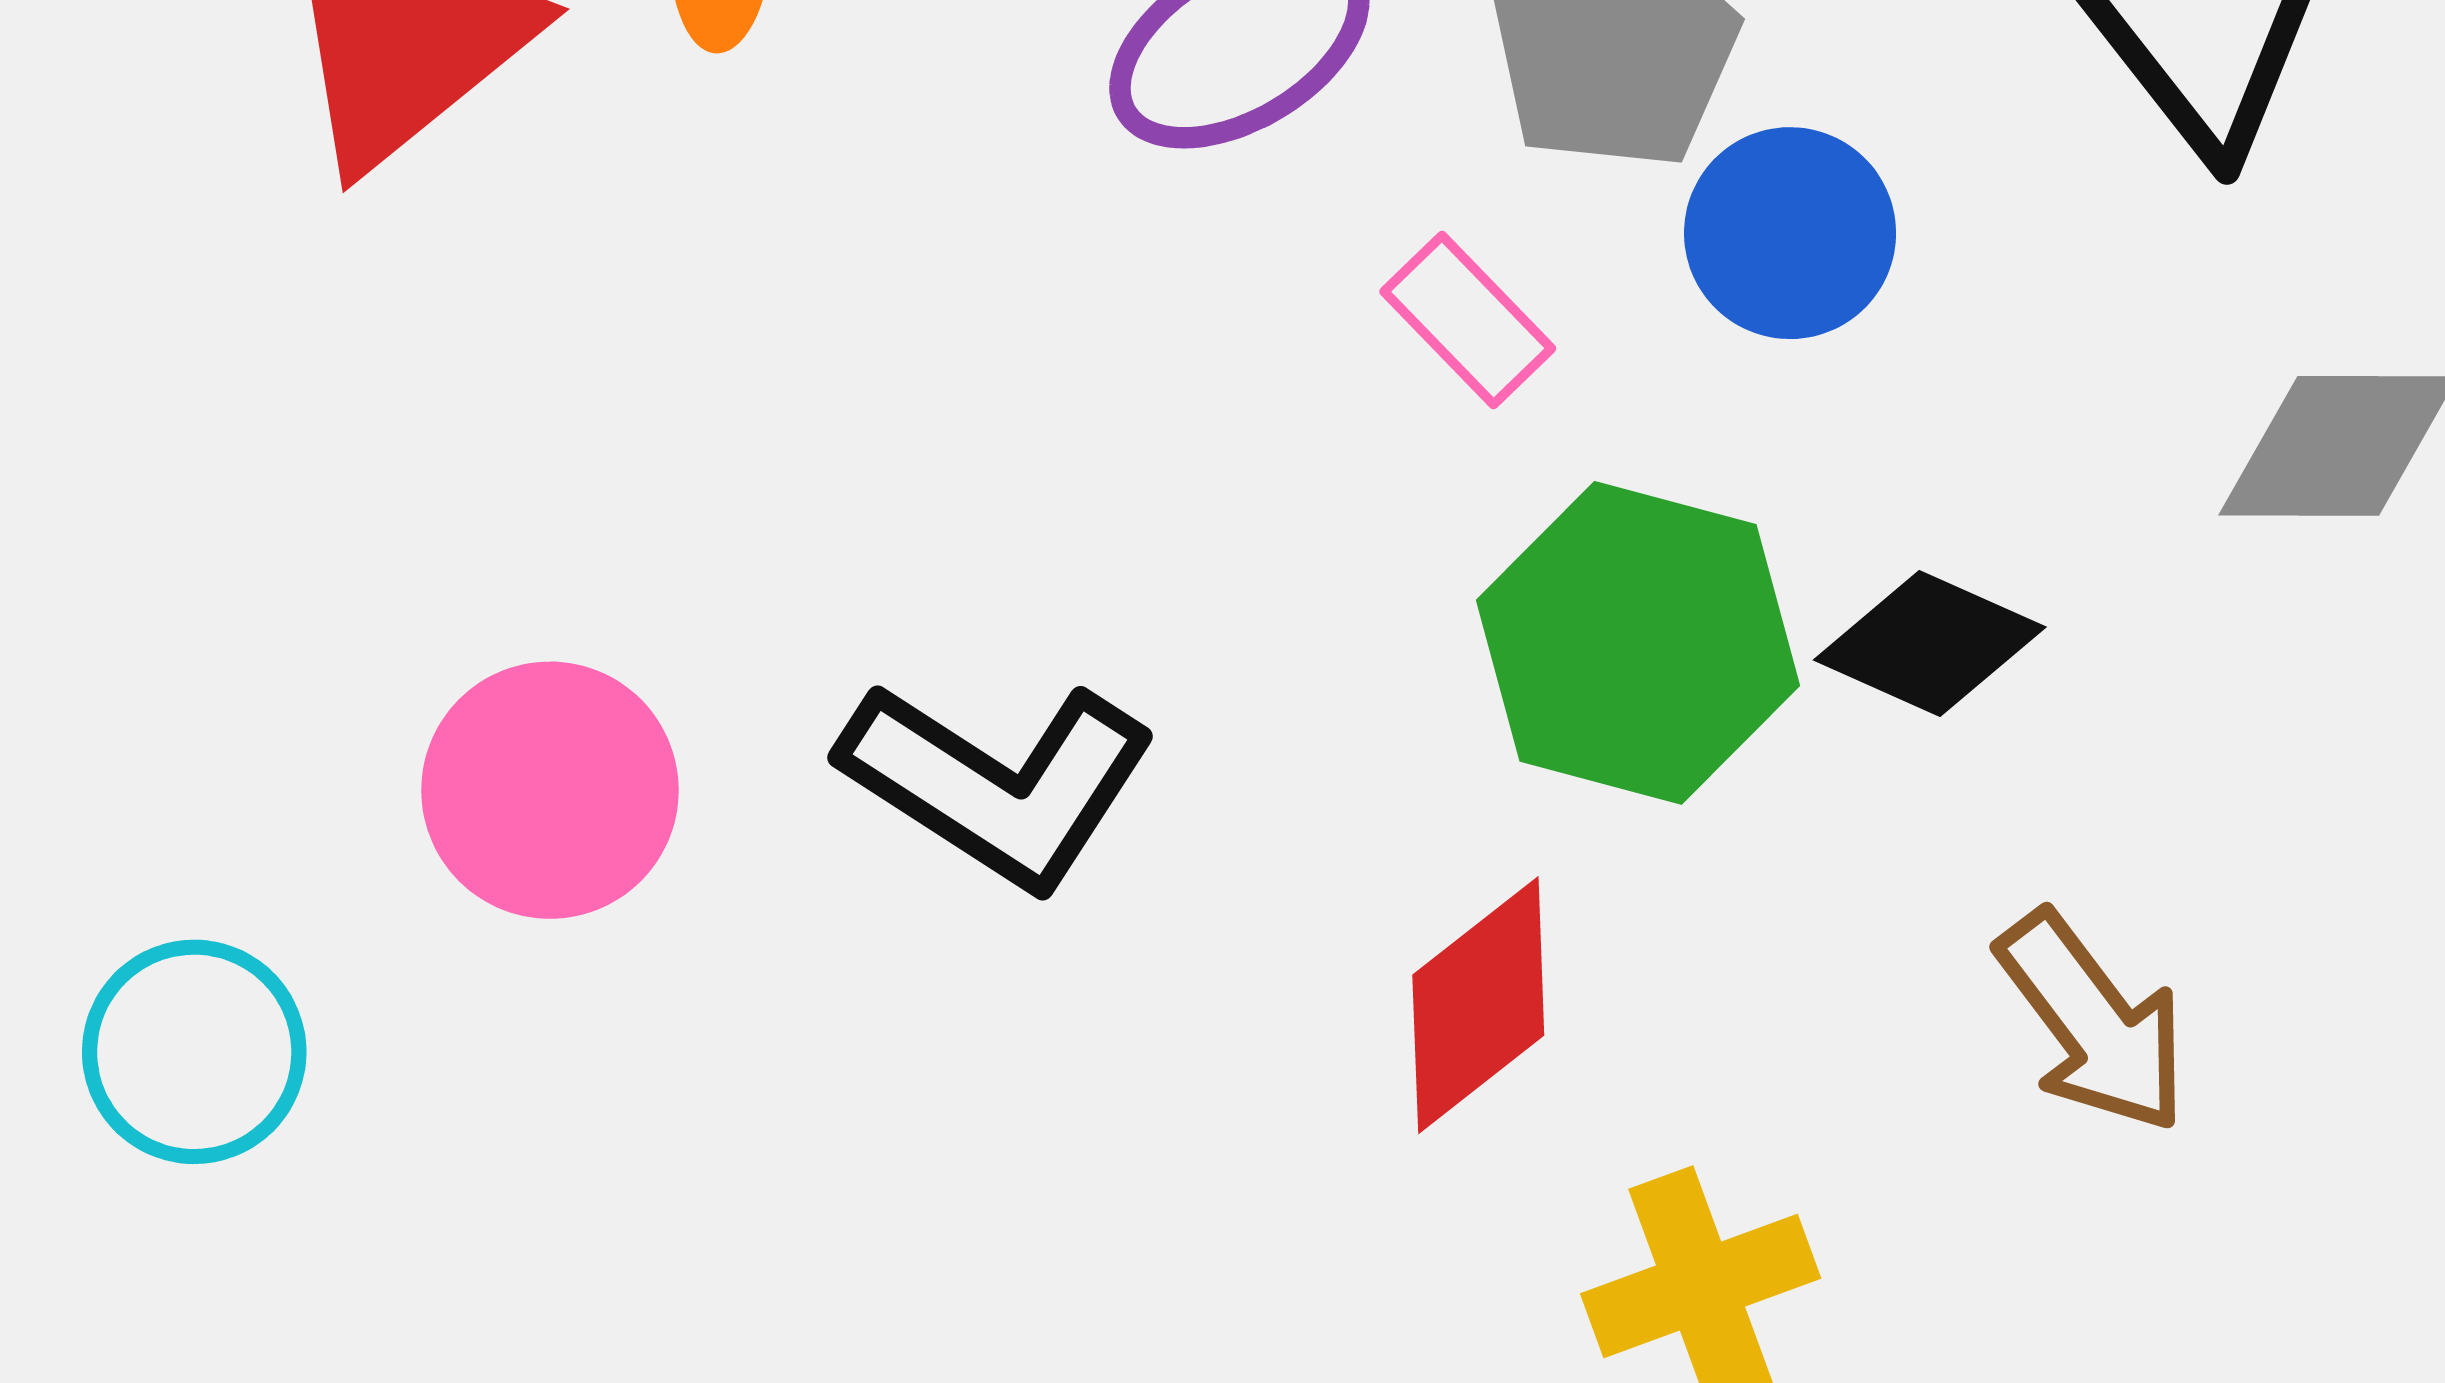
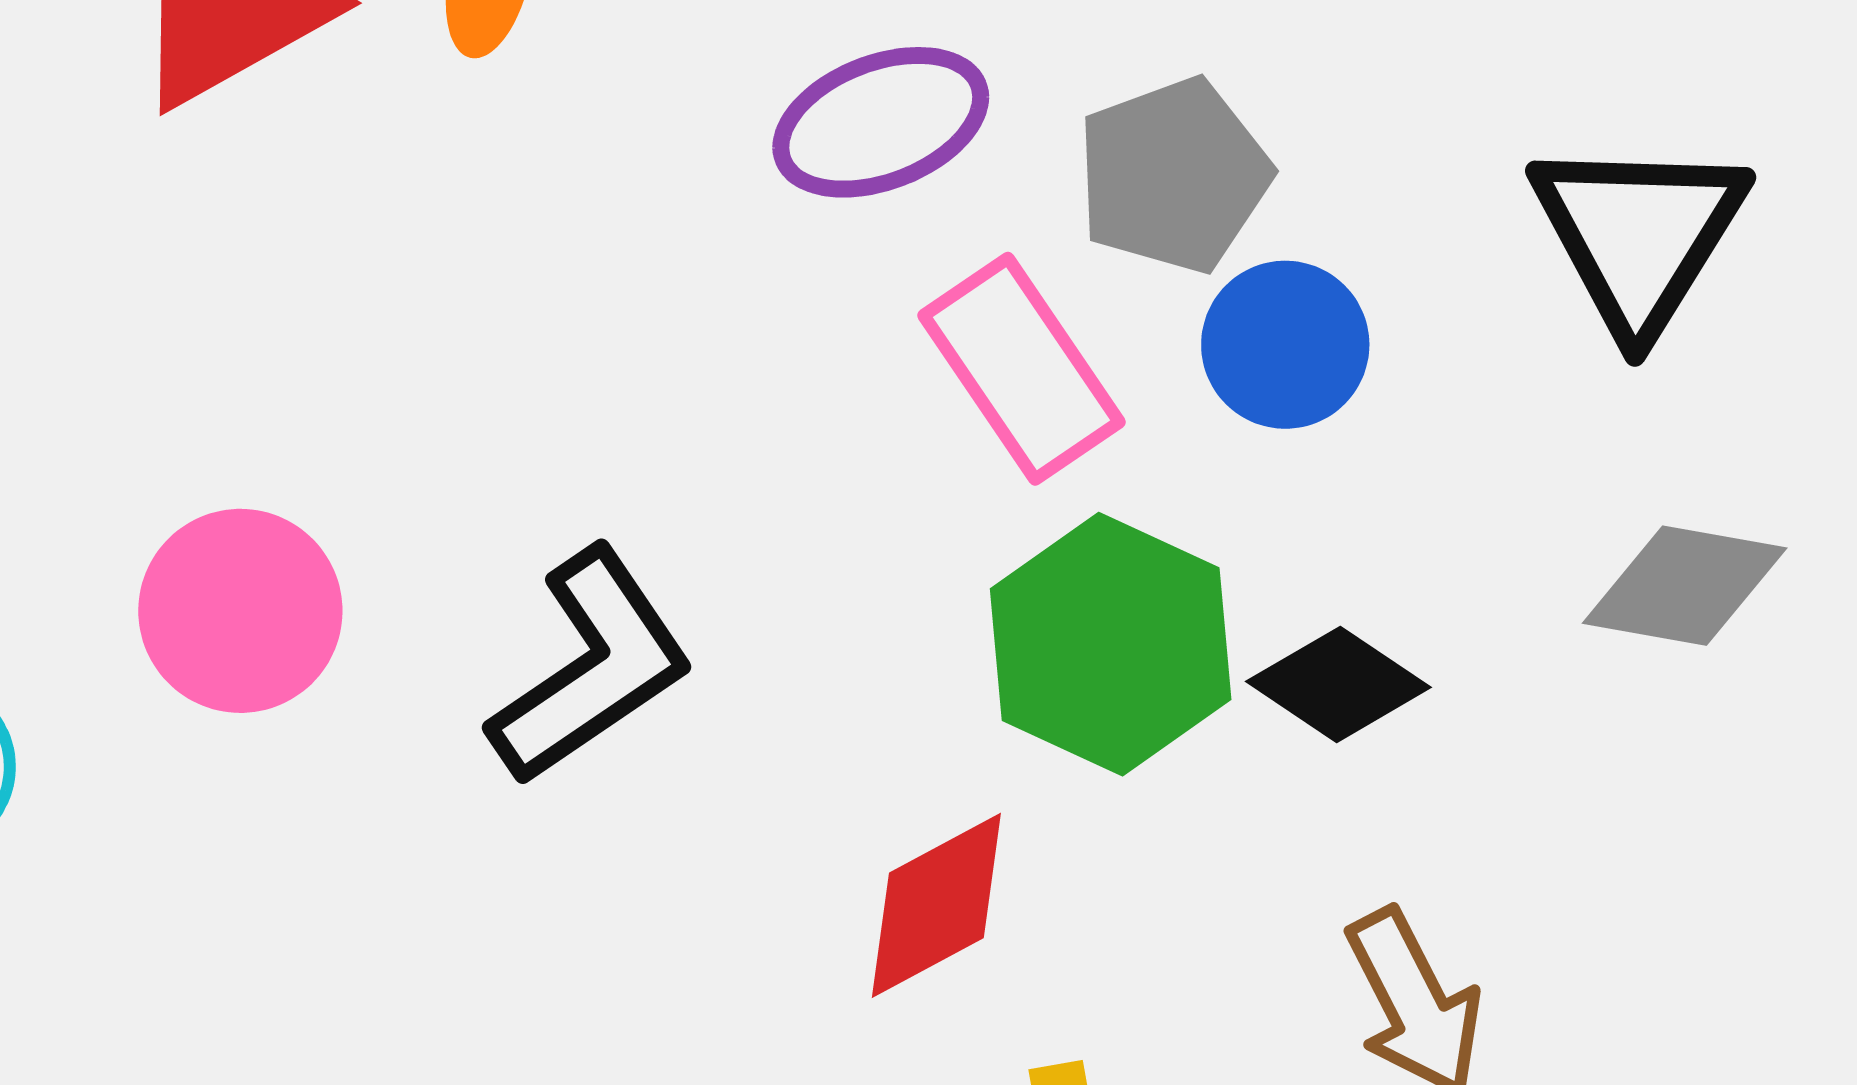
pink rectangle: (1468, 320) -> (1022, 369), size x1.6
black L-shape: (998, 784) -> (591, 667), turned -77

